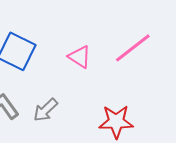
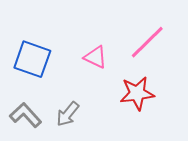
red star: (116, 122) -> (137, 93), moved

